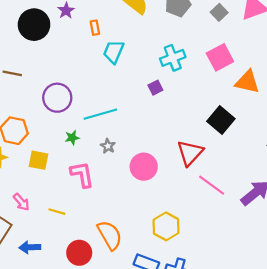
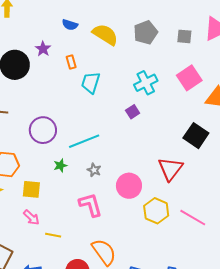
gray square: (219, 12) -> (184, 36), turned -35
pink L-shape: (82, 174) -> (90, 205), moved
pink line: (212, 185) -> (193, 218), moved
pink arrow: (21, 202) -> (31, 217), moved
yellow hexagon: (166, 226) -> (156, 211), moved

